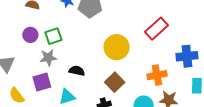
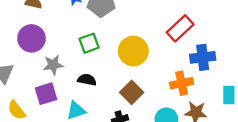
purple circle: (30, 35) -> (31, 38), size x1.5
green square: (53, 36) -> (89, 43), moved
blue cross: (187, 56) -> (203, 57), moved

